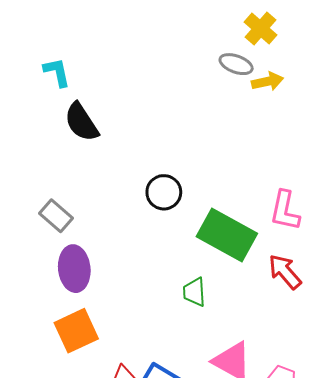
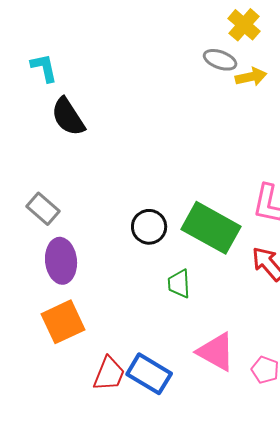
black circle: (164, 192) -> (149, 227), moved

